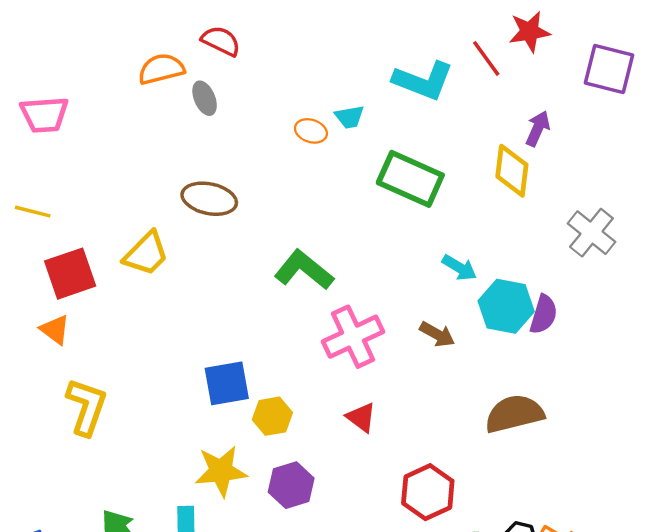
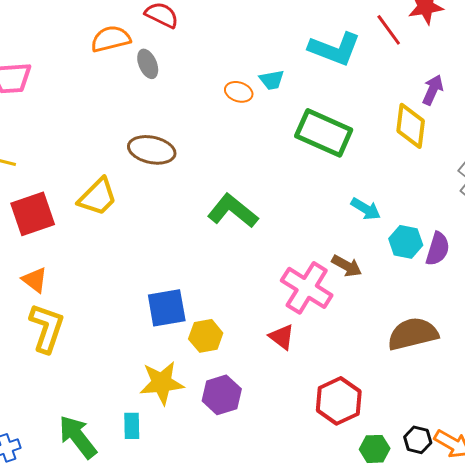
cyan hexagon: (506, 306) -> (406, 242), size x0.7
orange triangle: (55, 330) -> (35, 280), moved
pink cross: (353, 337) -> (307, 288), moved, turned -33

